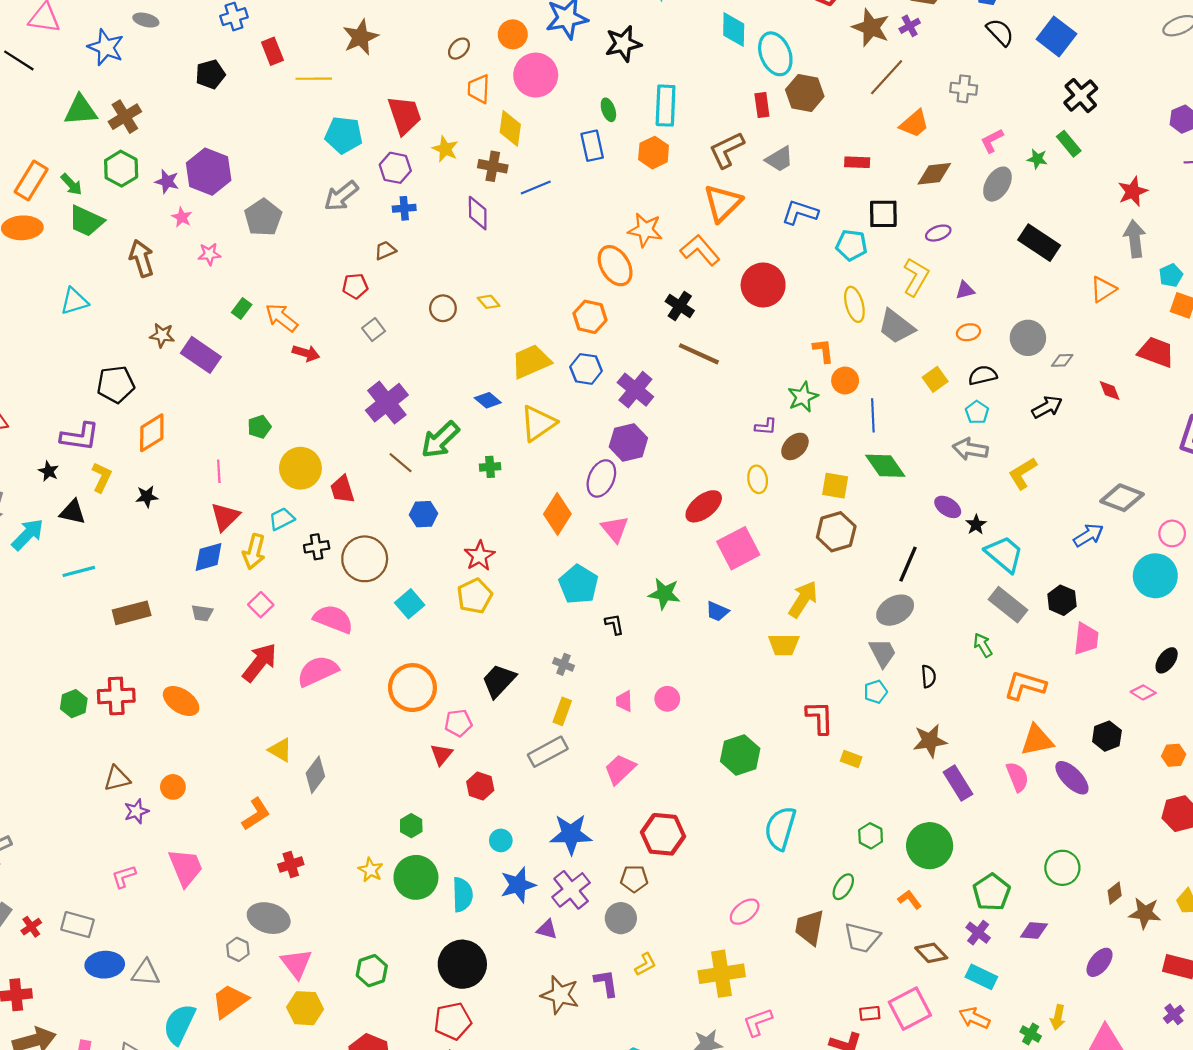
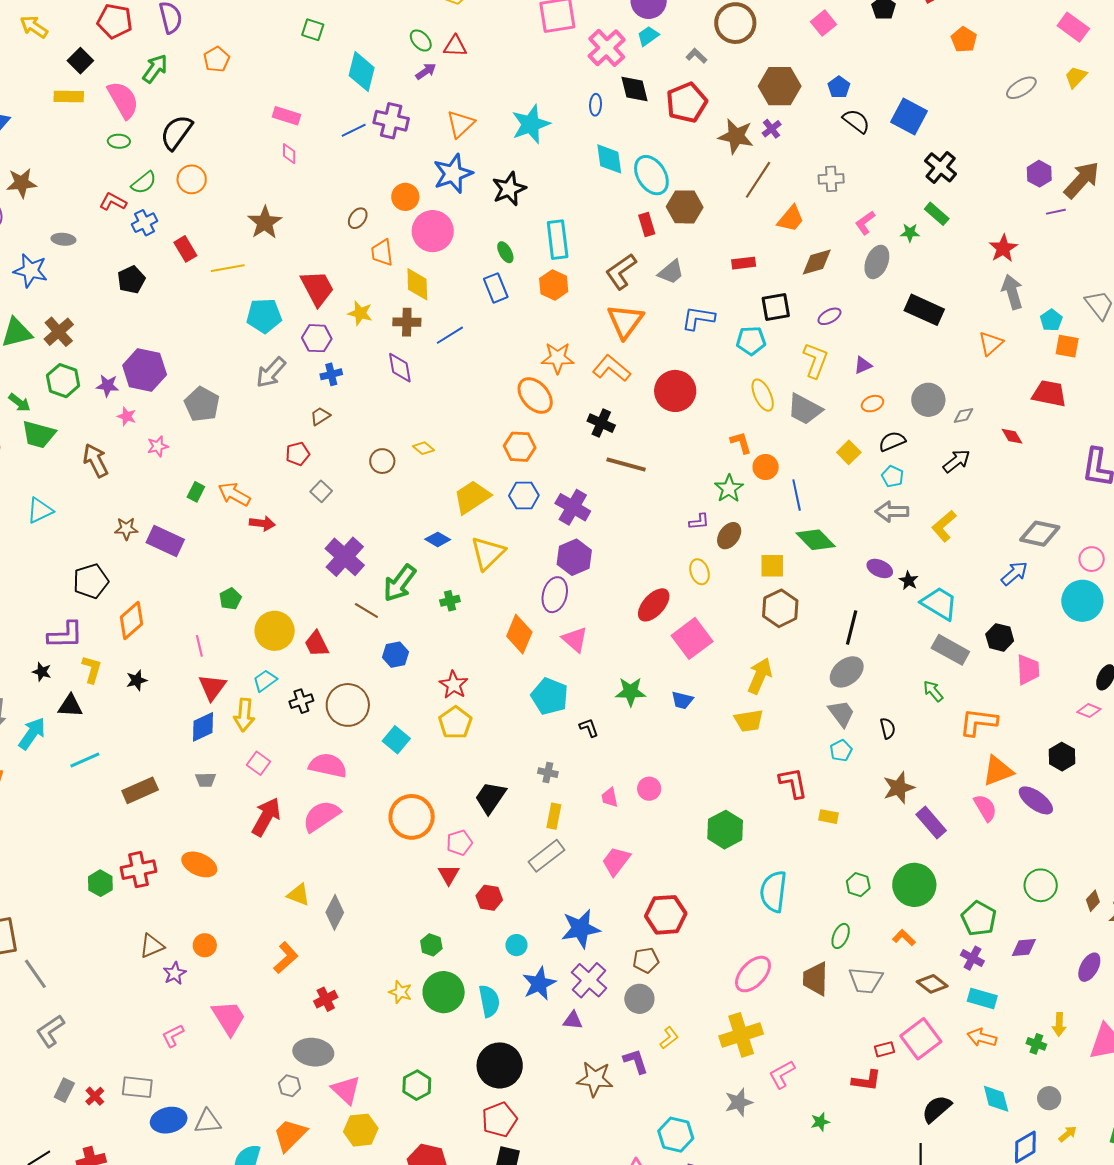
pink ellipse: (745, 912) -> (753, 974), size x1.4

